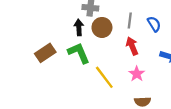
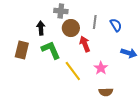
black arrow: (79, 27) -> (41, 28), moved
red arrow: (132, 46) -> (85, 44), moved
brown rectangle: (45, 53) -> (22, 50), turned -42

